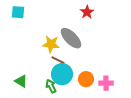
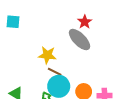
gray ellipse: (71, 38) -> (80, 40), moved

